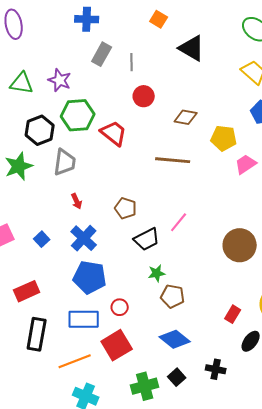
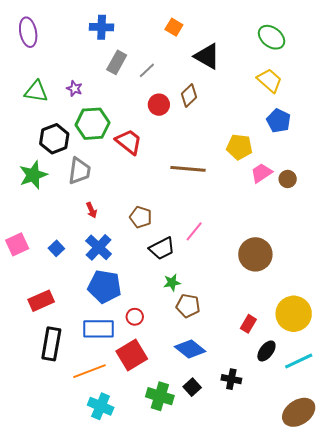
gray line: (132, 62) -> (147, 70), turned 48
purple star: (60, 80) -> (74, 88), size x0.7
brown diamond: (186, 117) -> (189, 96), moved, turned -55
green cross: (145, 386) -> (160, 396), turned 32

